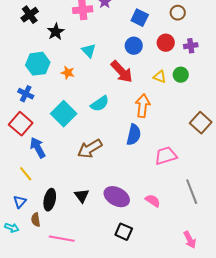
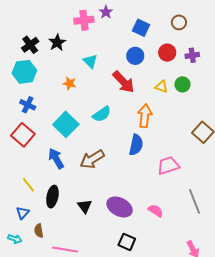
black cross: (30, 15) -> (30, 45), moved
cyan hexagon: (38, 64) -> (24, 72), moved
blue arrow: (38, 148) -> (56, 159), moved
black ellipse: (50, 200) -> (52, 197), moved

